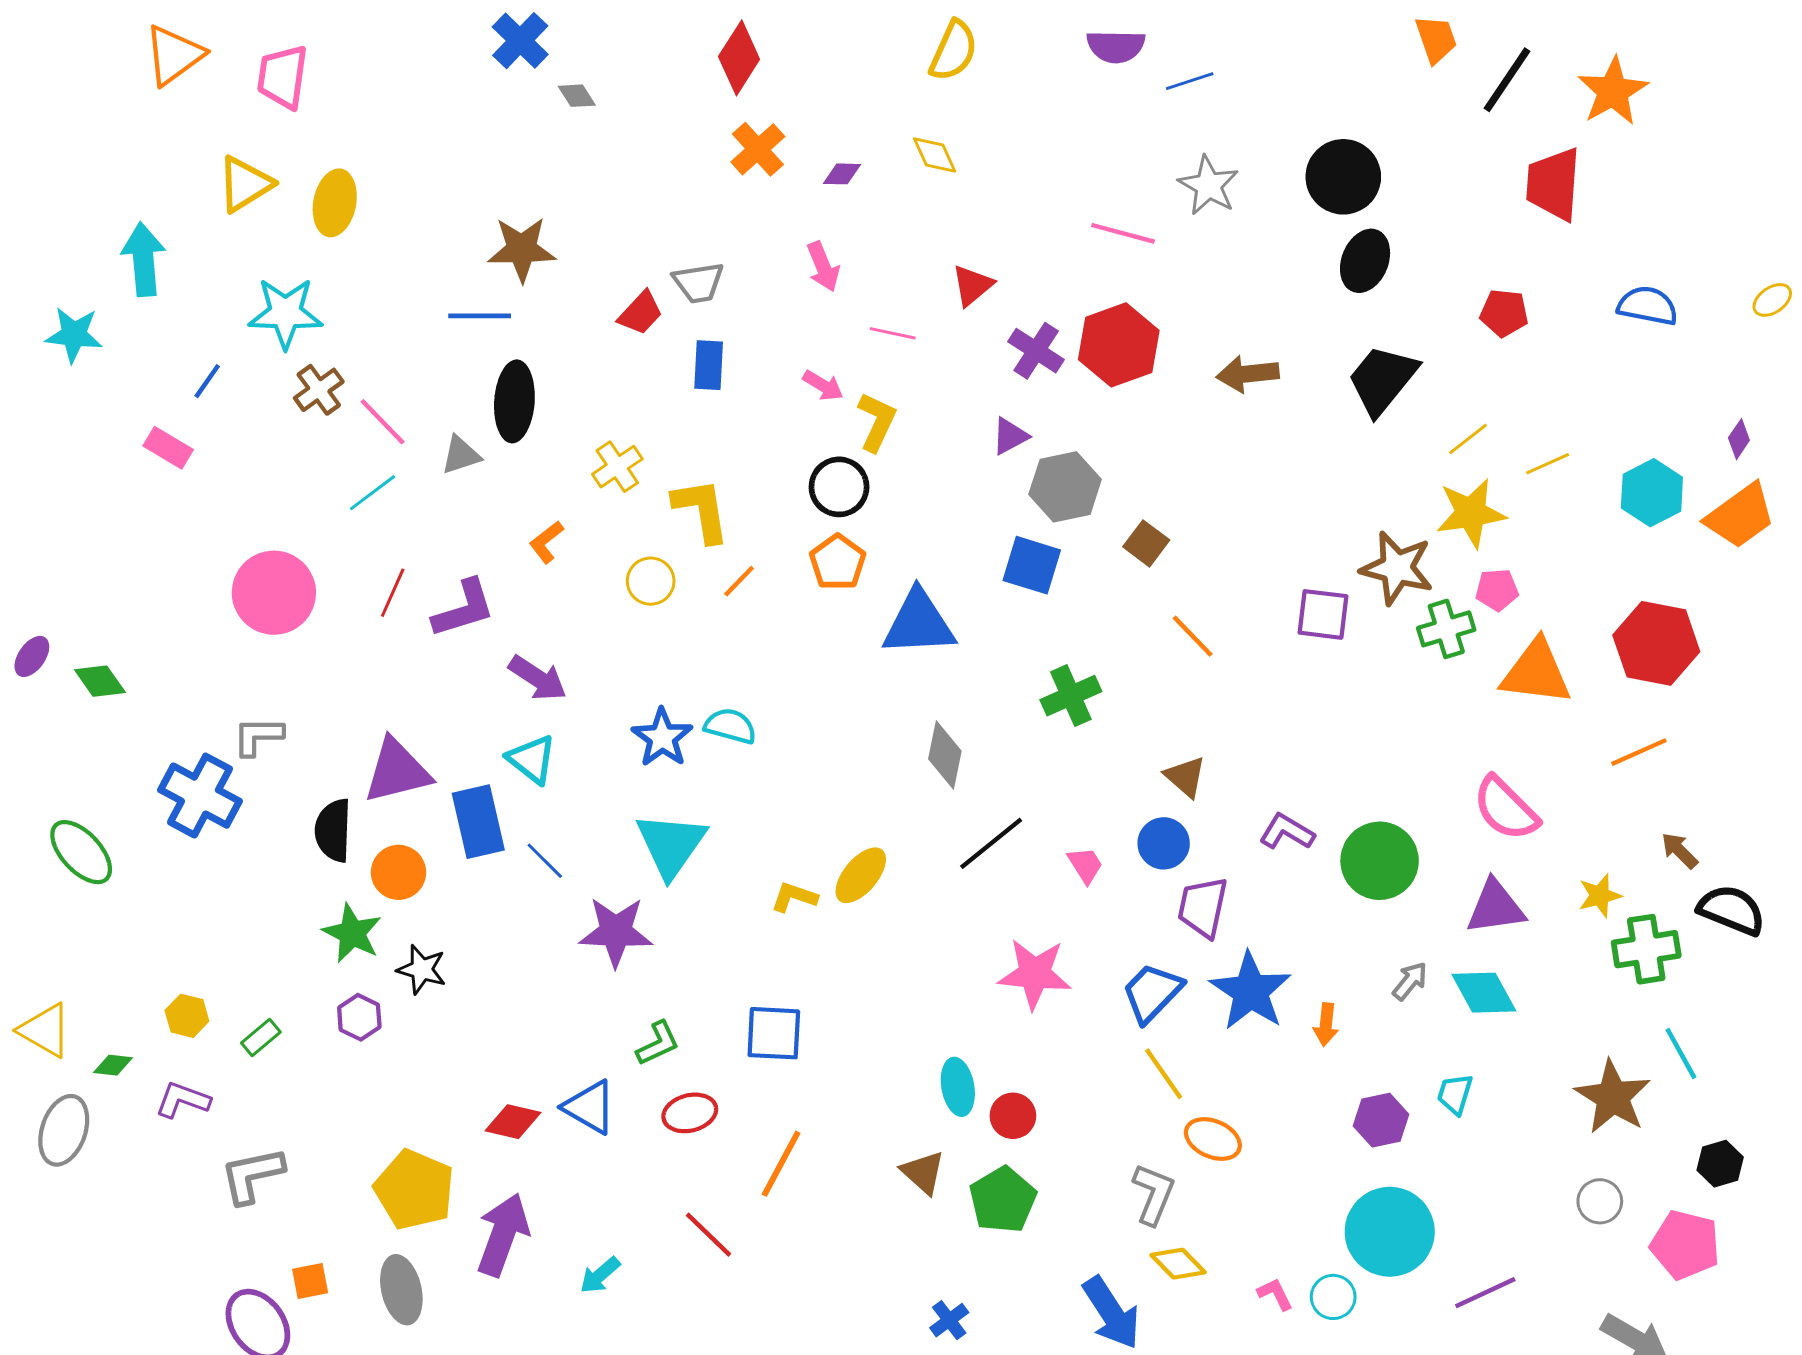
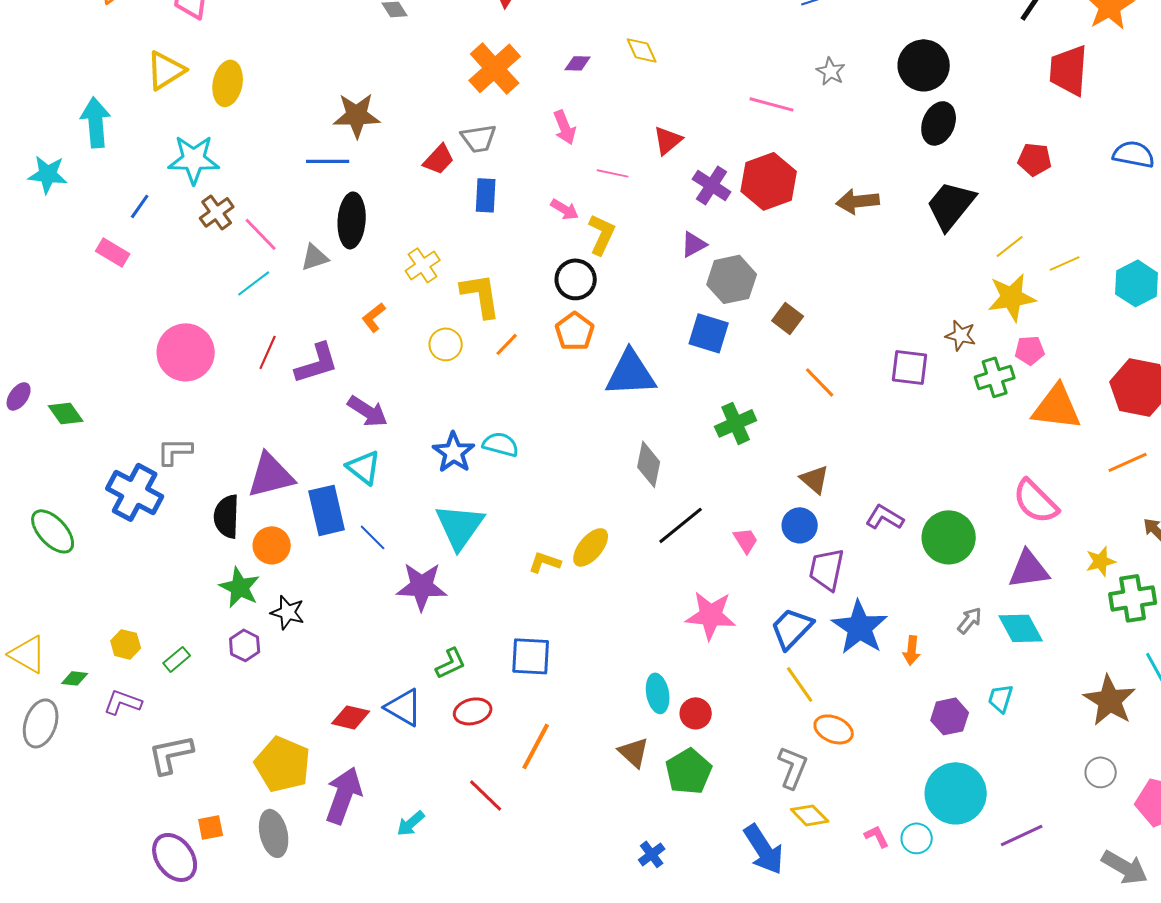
orange cross: (758, 149) -> (495, 68), moved, size x1.4
gray star: (1209, 185) -> (831, 71), size x0.7
brown star: (1397, 568) -> (961, 335), size x0.6

